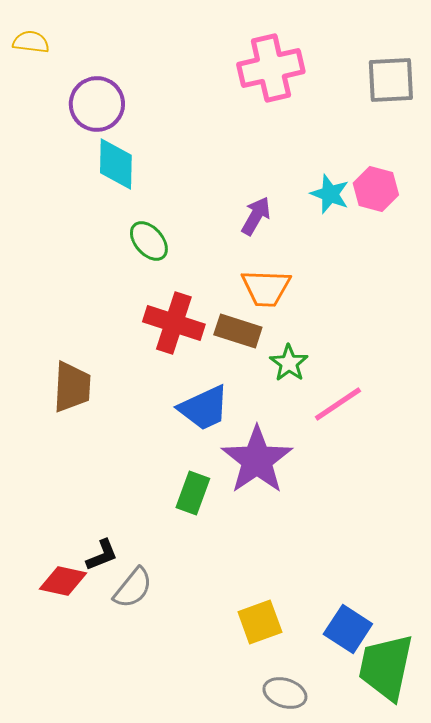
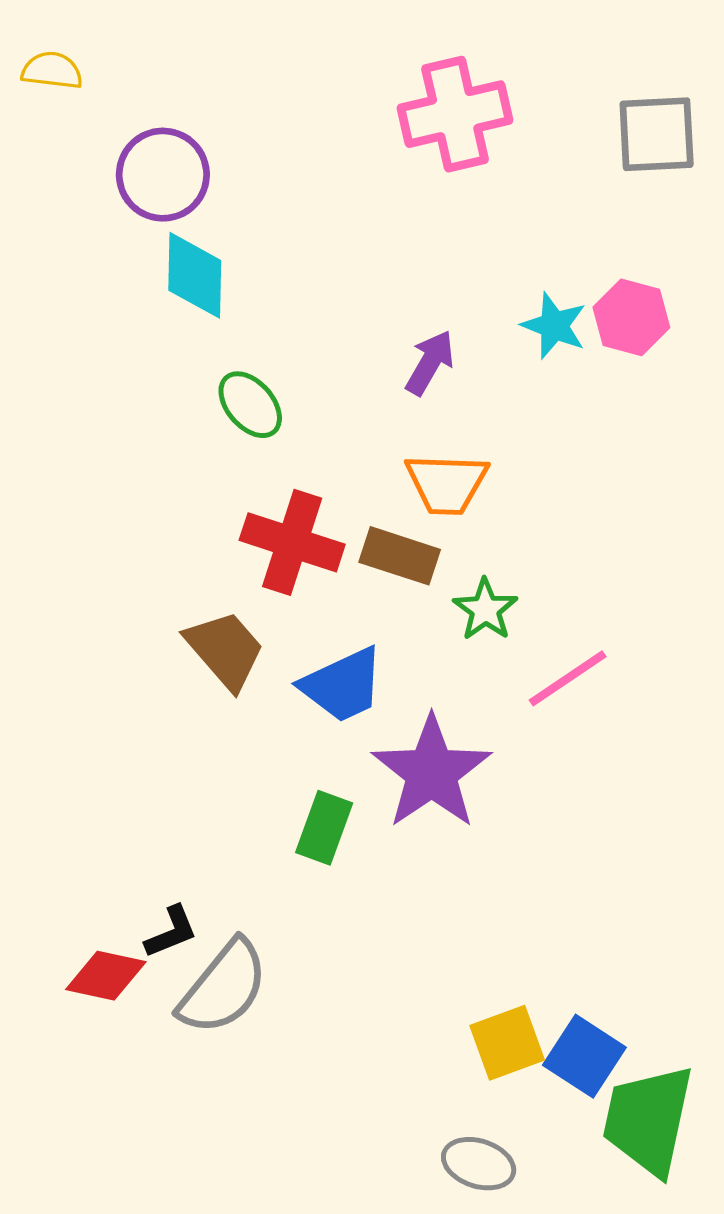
brown trapezoid: (72, 387) -> (225, 650), moved, turned -44
gray semicircle: (133, 588) -> (223, 987), size x1.4
yellow square: (260, 622) -> (507, 1043), moved

